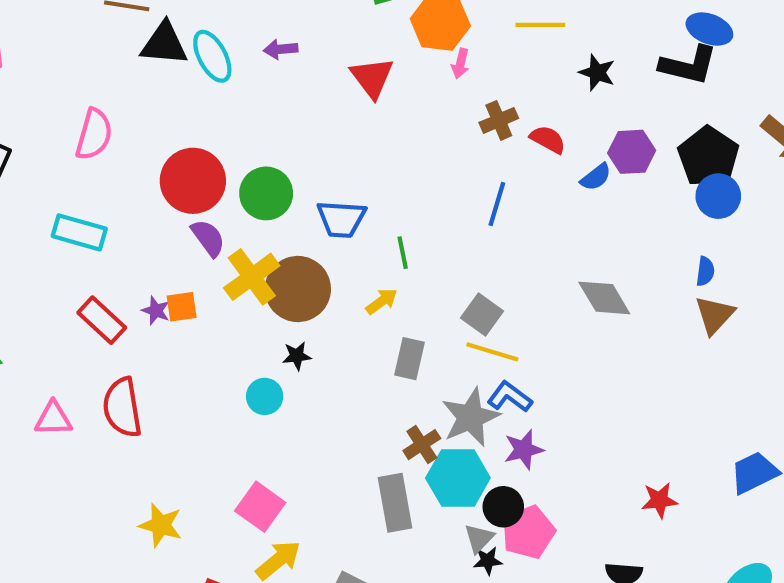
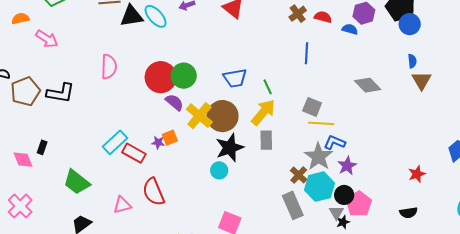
blue semicircle: (596, 177) -> (350, 29), turned -112
green circle: (266, 193) -> (184, 76), moved
cyan rectangle: (79, 232) -> (115, 142), moved, turned -45
yellow arrow: (382, 301) -> (263, 112), size x1.8
black star: (297, 356) -> (230, 148), size x2.0
gray rectangle: (409, 359) -> (266, 140), moved

